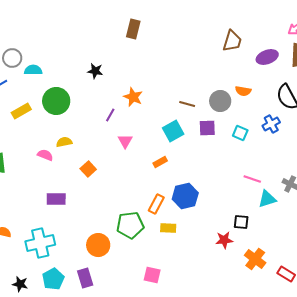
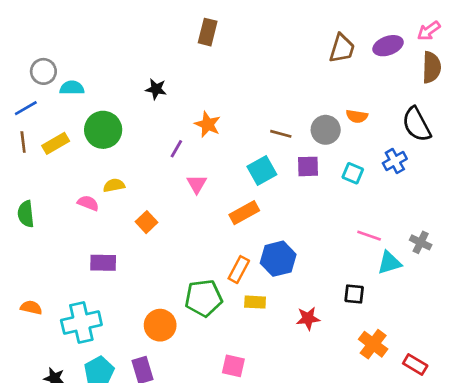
purple ellipse: (267, 57) -> (388, 46), moved
orange rectangle: (160, 162) -> (244, 213), size x1.5
red star: (224, 240) -> (308, 318), moved

